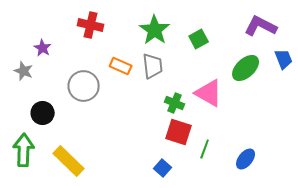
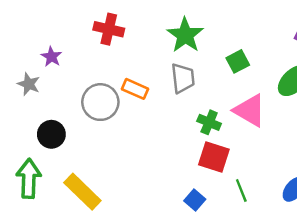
green square: (199, 39) -> (238, 61), moved
orange rectangle: (121, 66) -> (135, 89), moved
green line: (205, 149) -> (241, 190), moved, turned -42

